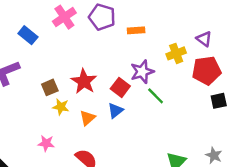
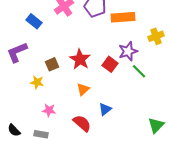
orange rectangle: (136, 30) -> (123, 17), size x1.6
yellow star: (61, 107) -> (37, 82), moved
blue triangle: (115, 111) -> (105, 109), moved

